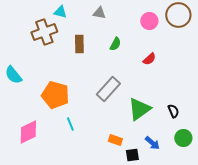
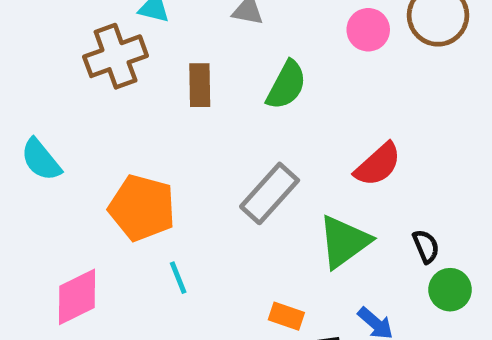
green semicircle: (115, 44) -> (286, 85), size x1.5
red semicircle: (149, 59) -> (378, 165), moved, size x1.5
green circle: (183, 138) -> (450, 290), moved

